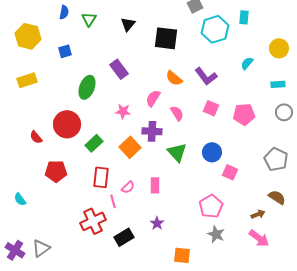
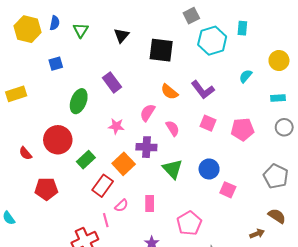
yellow hexagon: (28, 36) -> (28, 29), moved
red rectangle: (101, 177) -> (103, 186), moved, turned 30
pink pentagon: (211, 206) -> (189, 223), moved

